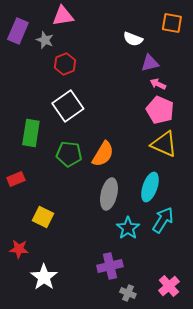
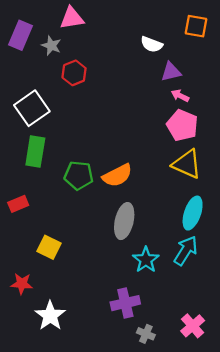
white square: (68, 106) -> (32, 108), moved
orange semicircle: (103, 154) -> (117, 175), turned 32
cyan ellipse: (150, 187) -> (193, 213), moved

